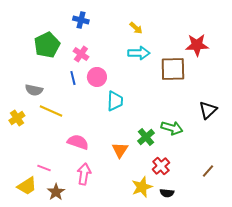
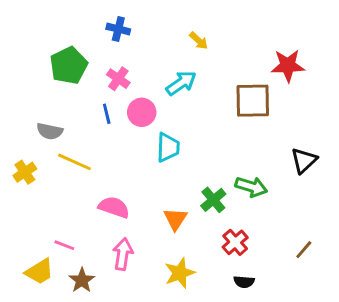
cyan arrow: (139, 53) -> (181, 83), moved, turned -35
yellow star: (142, 187) -> (180, 273), moved

